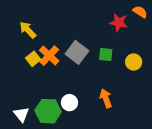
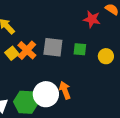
gray square: (77, 52) -> (53, 47), turned -30
orange arrow: (106, 98) -> (65, 90), moved
white circle: (69, 103) -> (46, 94), size x1.6

